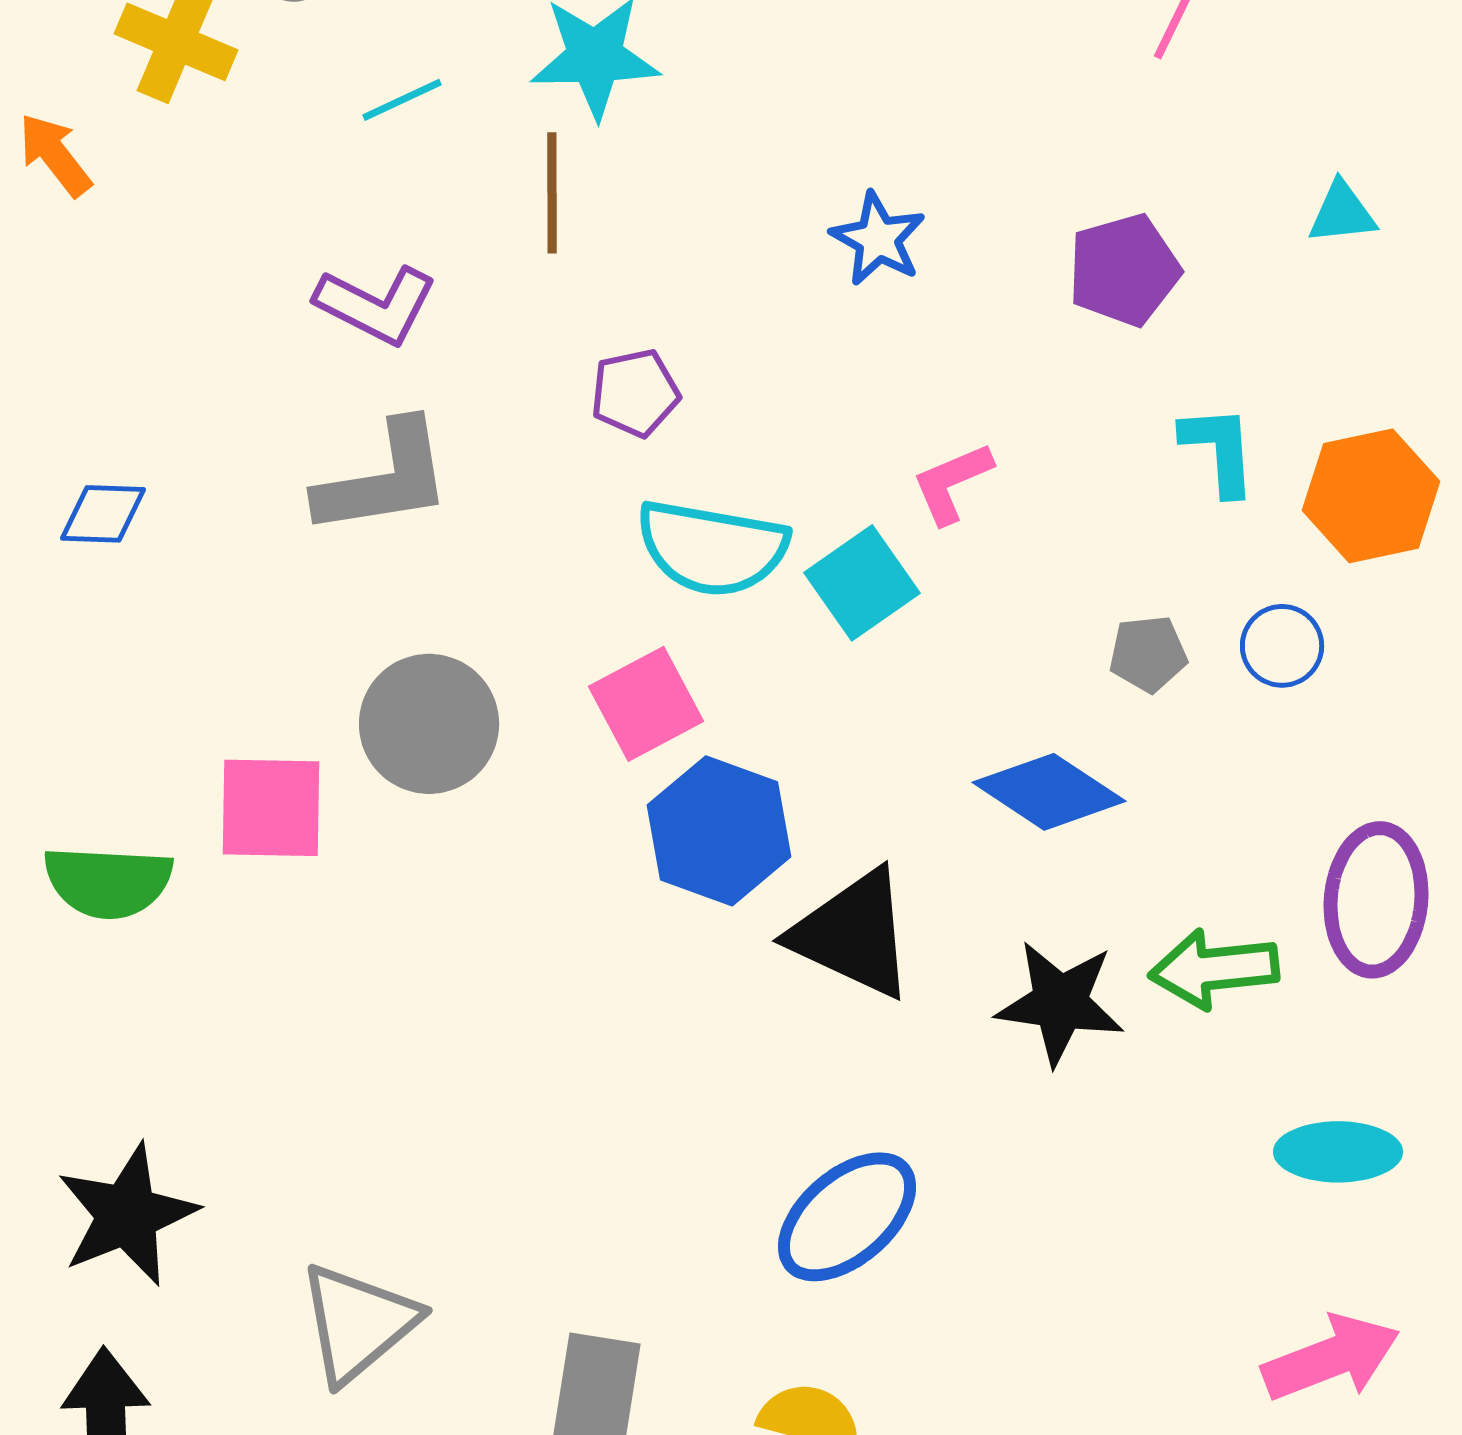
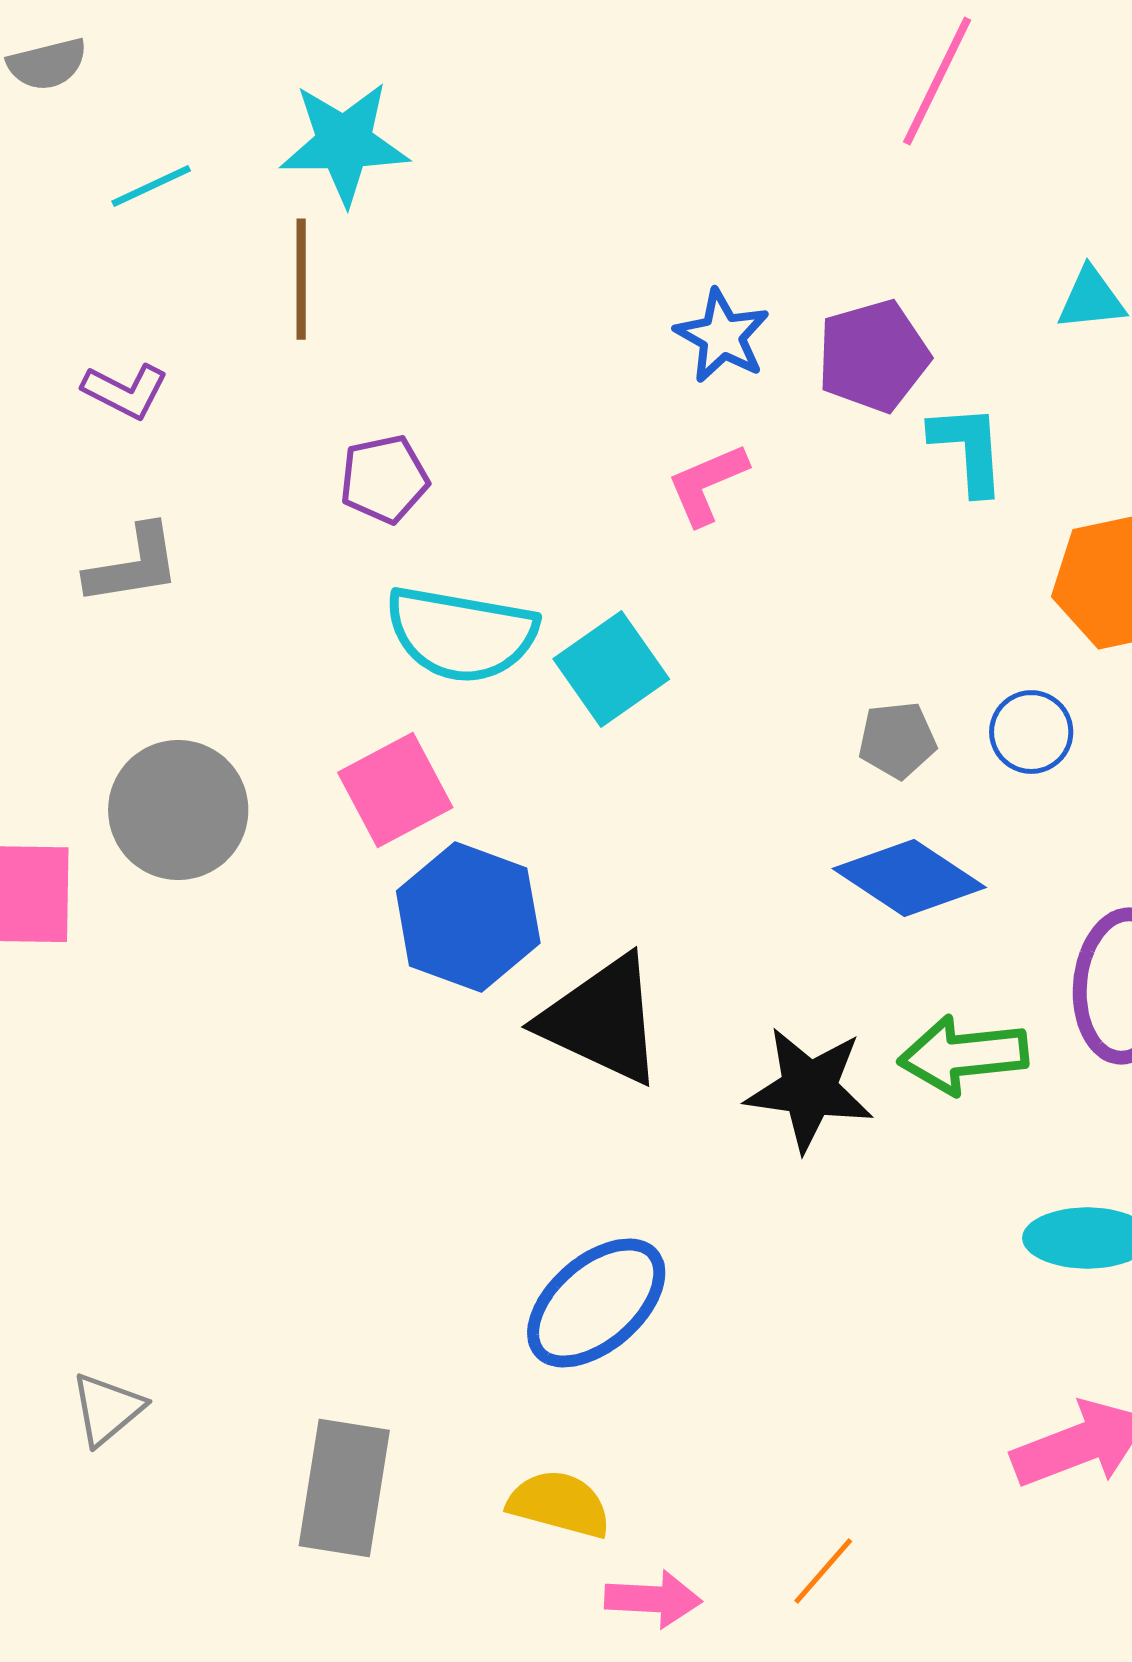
blue star: (878, 239) -> (722, 336), moved
purple L-shape: (376, 305) -> (125, 391), size x0.7
cyan L-shape: (1219, 450) -> (968, 449), moved
gray L-shape: (384, 479) -> (133, 565), size x0.7
pink L-shape: (952, 483) -> (707, 484), moved
blue diamond: (1049, 792) -> (909, 878), moved
gray triangle: (358, 1323) -> (107, 1409), size x0.6

